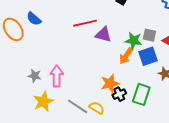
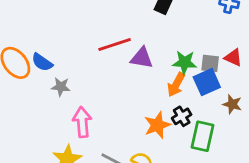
blue semicircle: (34, 19) -> (42, 62), moved
gray square: (149, 35) -> (210, 63), moved
gray star: (35, 76) -> (61, 87), moved
black cross: (119, 94) -> (182, 116), moved

